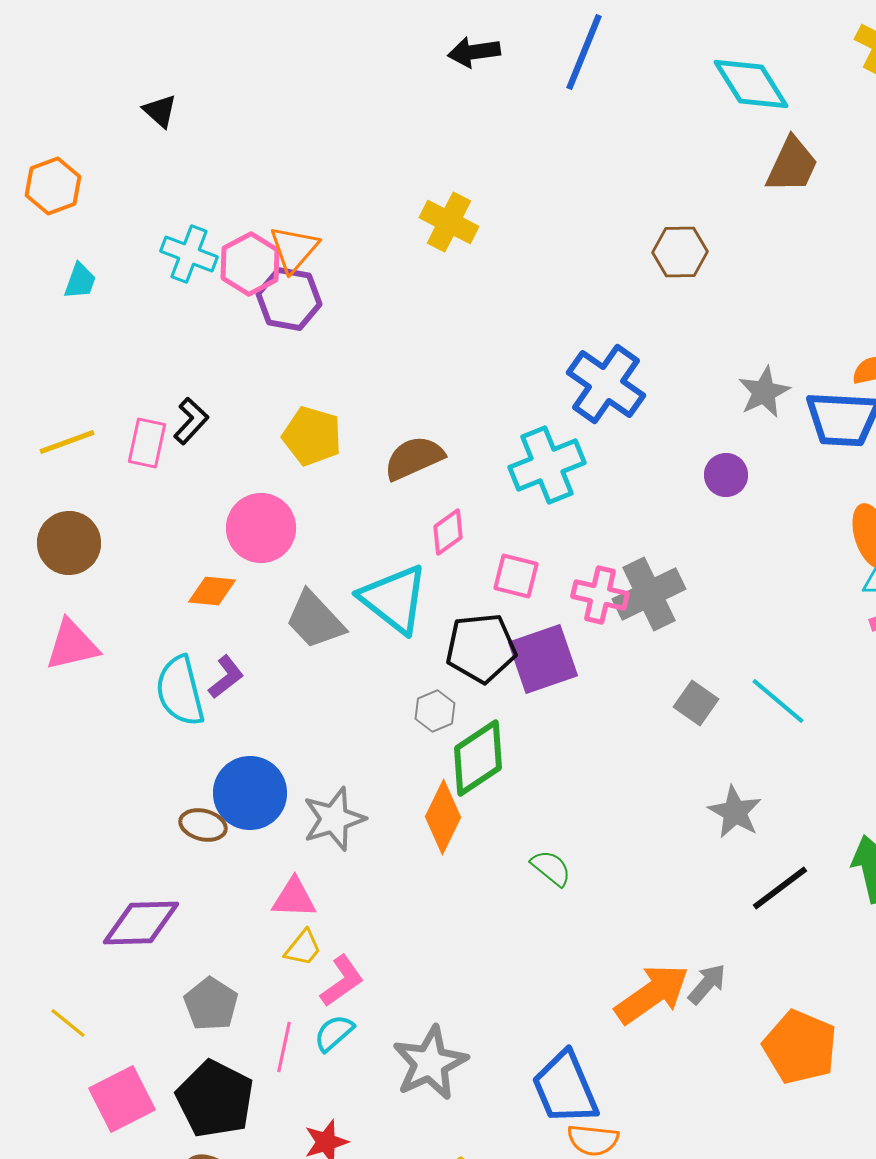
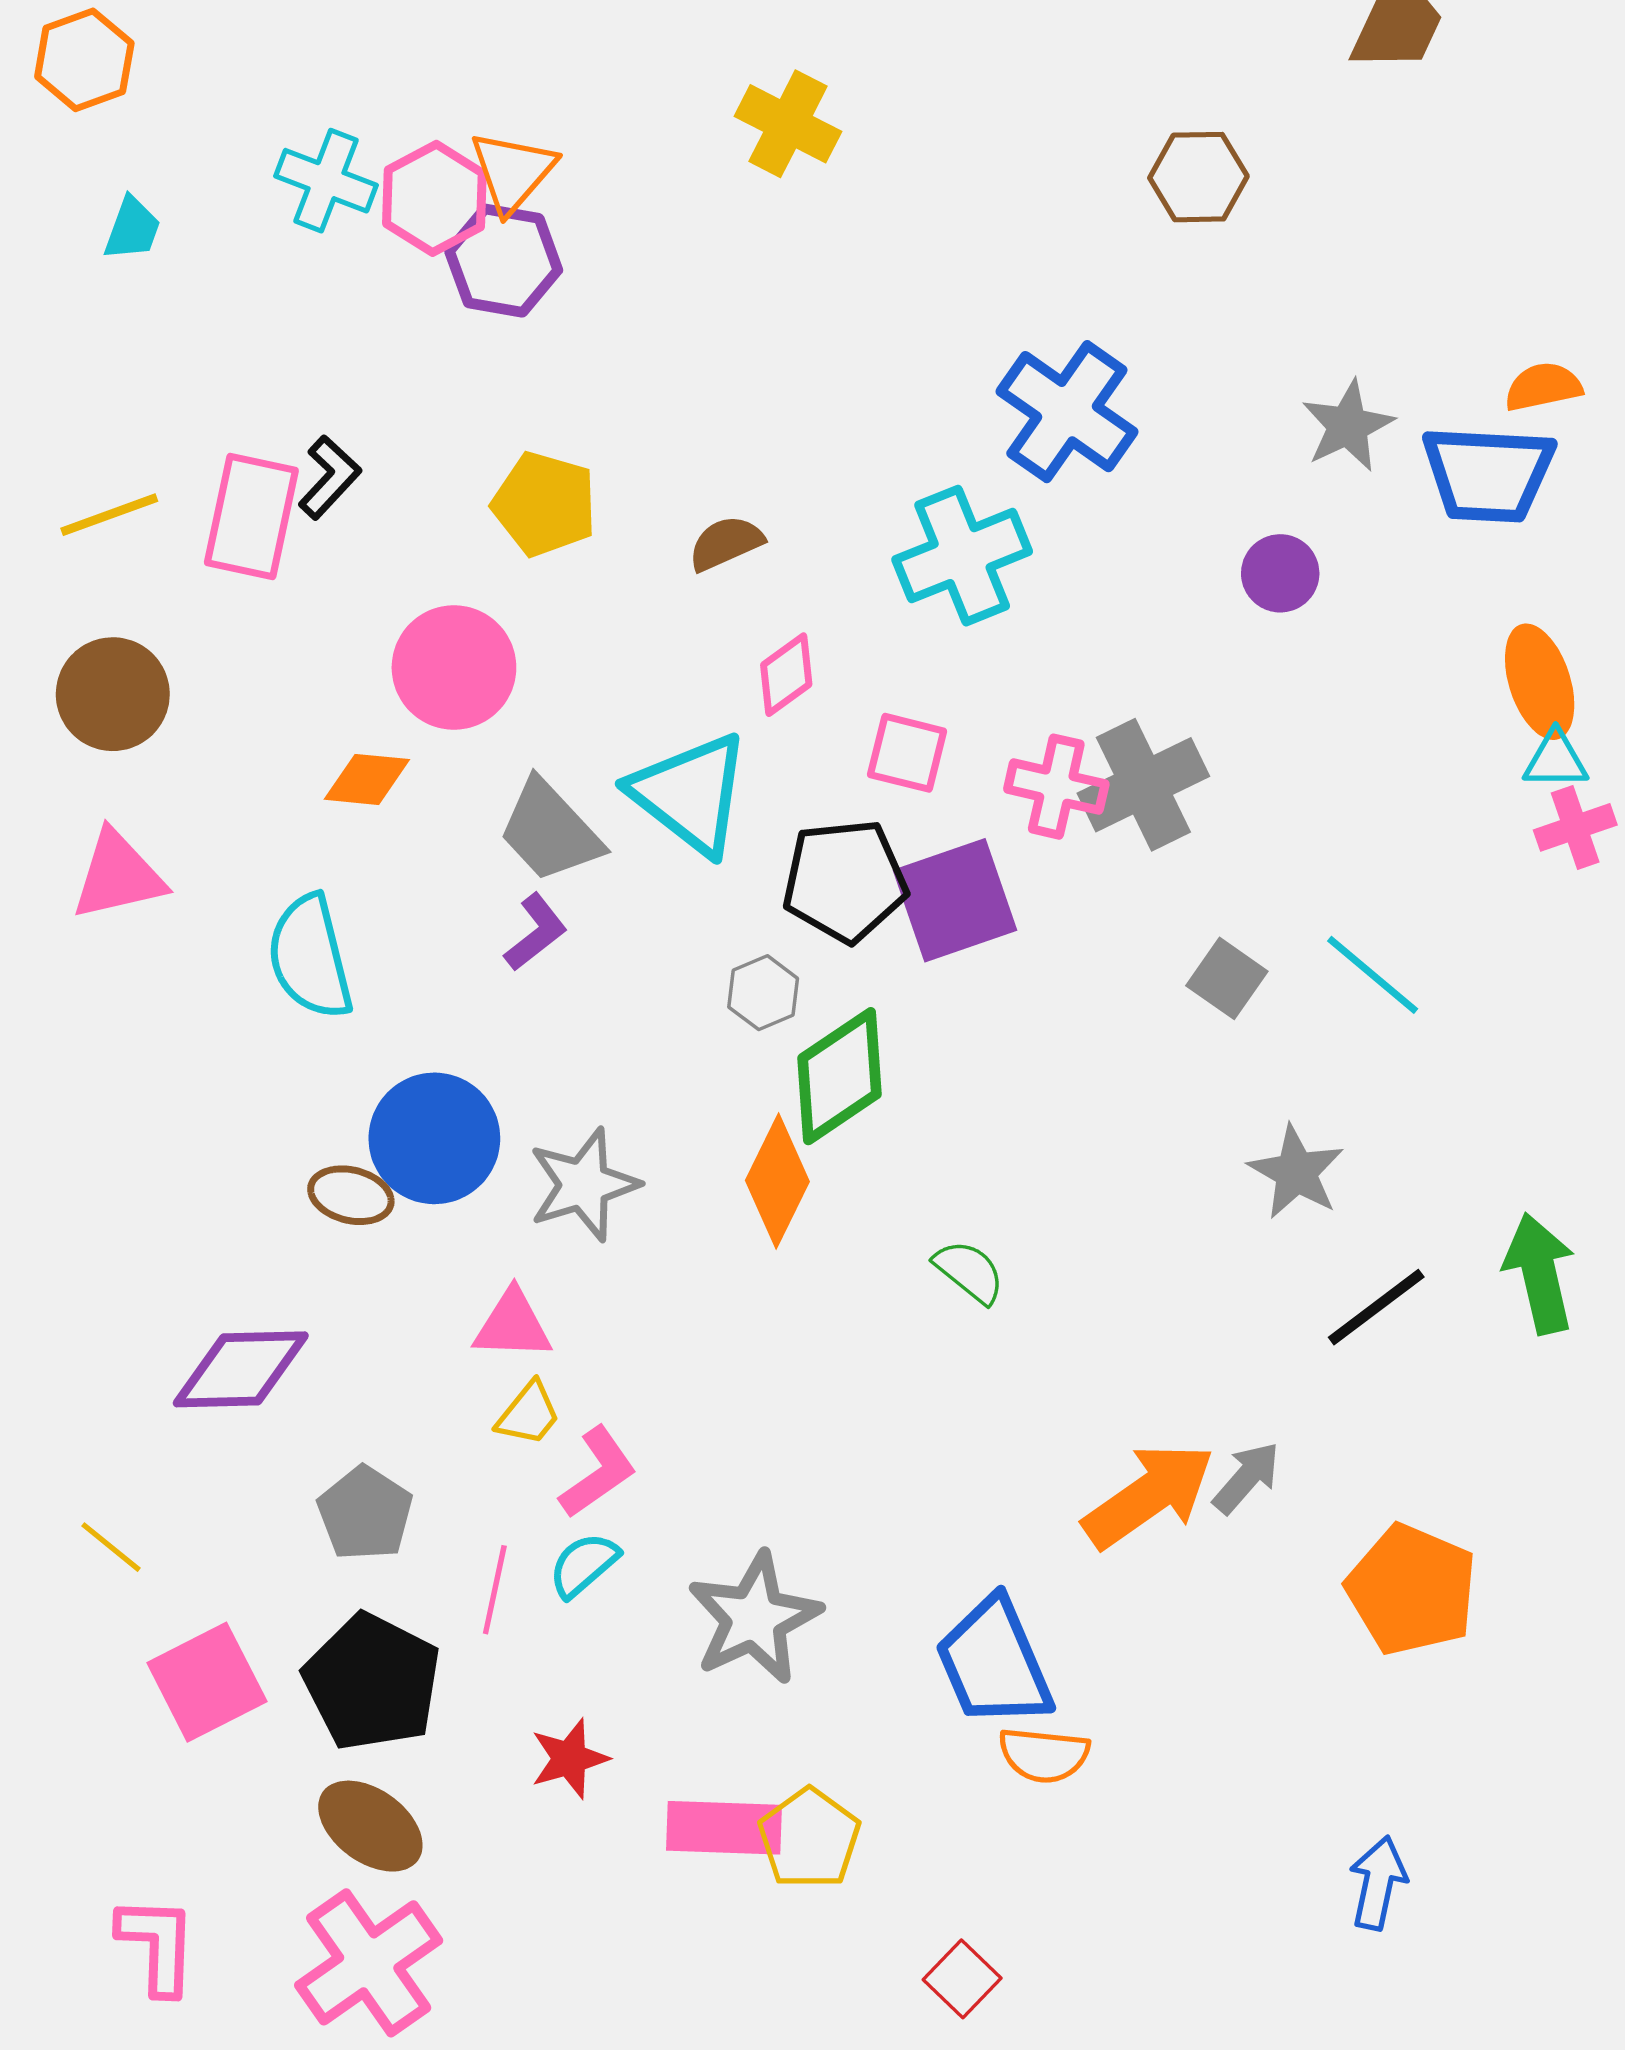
pink rectangle: (147, 443) -> (251, 516), size x1.4
brown semicircle: (414, 458) -> (726, 543), size x0.7
purple L-shape: (226, 677) -> (536, 932), moved

